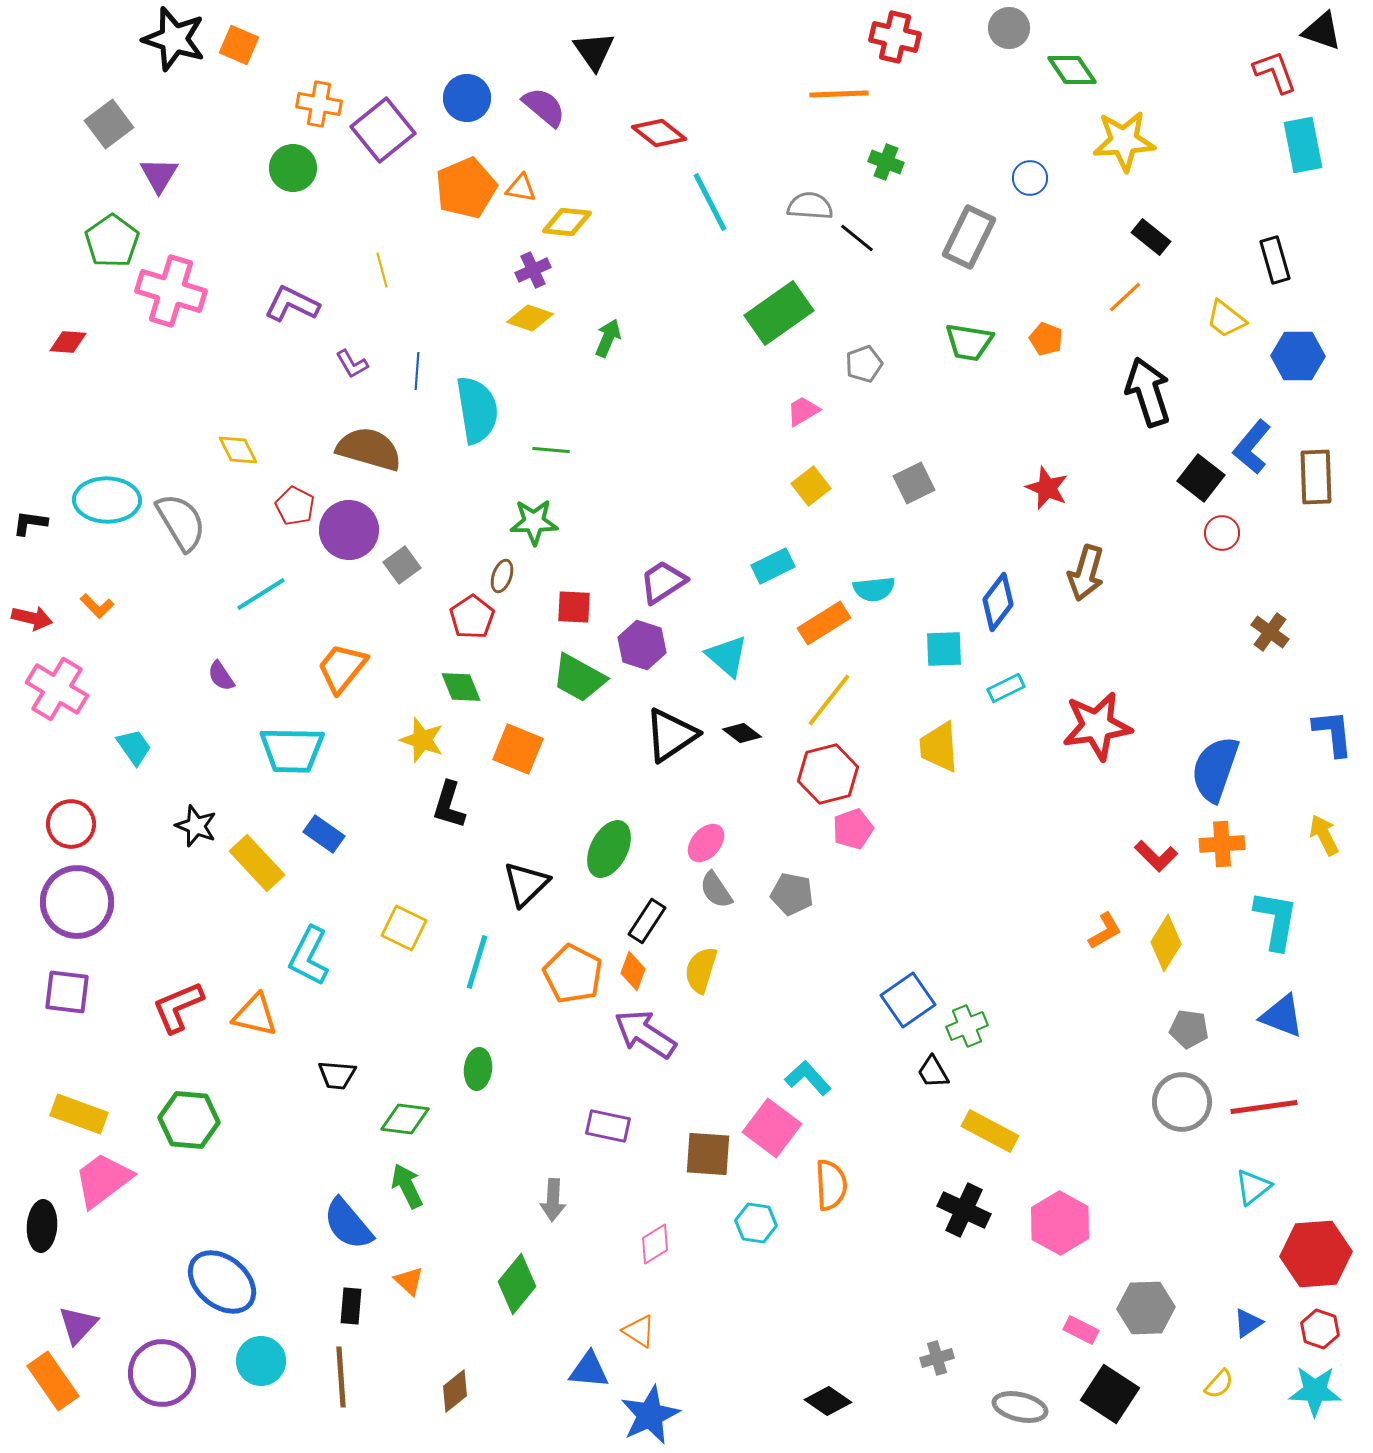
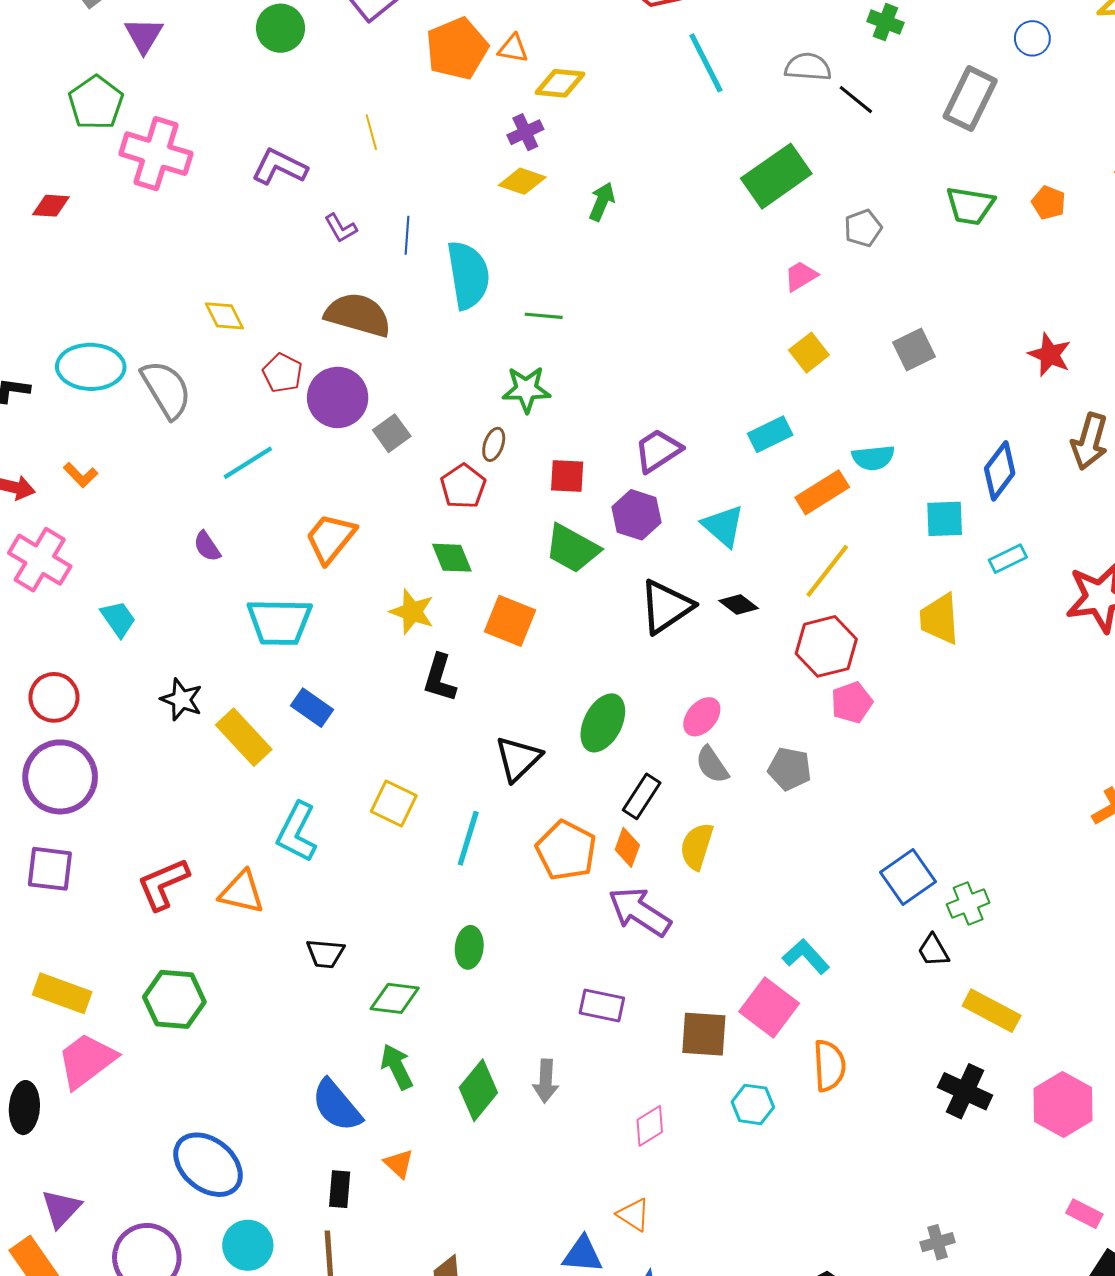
green diamond: (517, 1284) -> (478, 1090), moved

